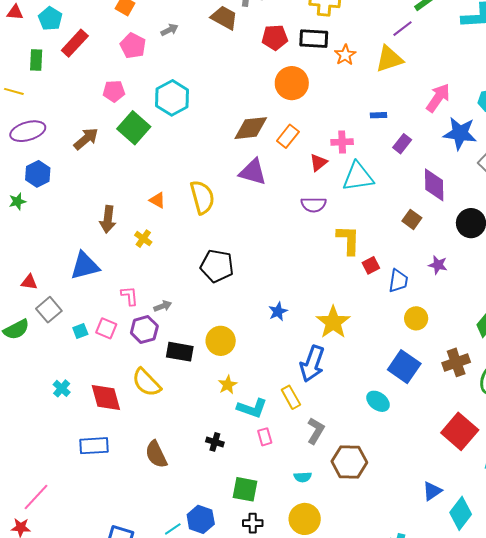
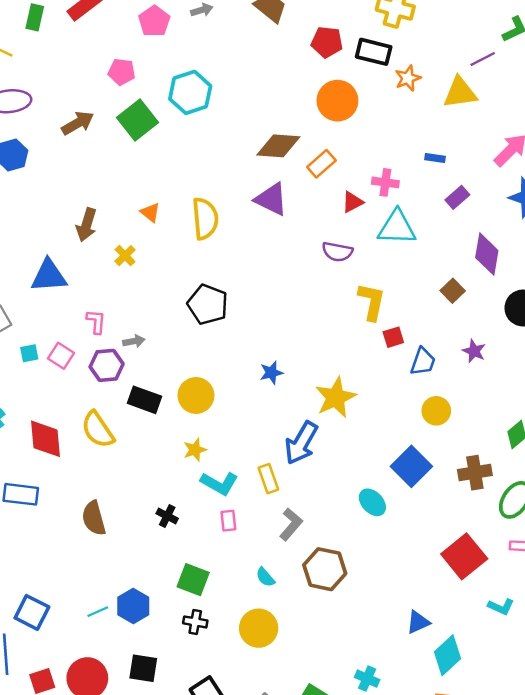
cyan semicircle: (303, 477) -> (265, 577), turned 42

